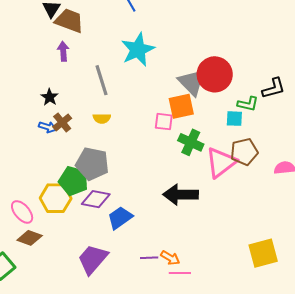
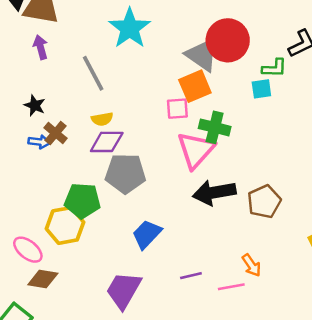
brown pentagon: (244, 152) -> (264, 202), moved
pink triangle: (221, 162) -> (196, 150), moved
gray pentagon: (92, 164) -> (125, 173), moved
purple diamond: (96, 199) -> (107, 142), moved
orange arrow: (170, 258) -> (251, 265), moved, turned 36

